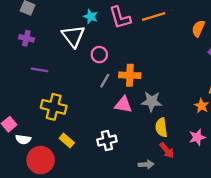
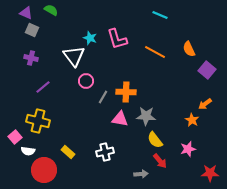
orange line: (154, 17) -> (155, 52), moved, turned 45
orange semicircle: (198, 28) -> (189, 49), turned -49
pink circle: (99, 55) -> (86, 81), moved
purple line: (40, 70) -> (43, 87), turned -49
yellow cross: (54, 107) -> (38, 121), moved
yellow semicircle: (161, 127) -> (155, 140), turned -30

